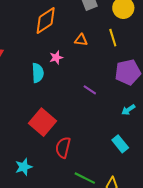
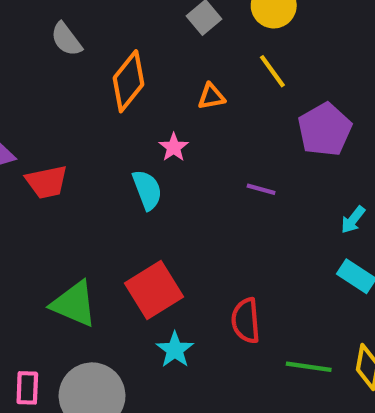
cyan arrow: (128, 110) -> (353, 220), moved
red square: (43, 122) -> (154, 290), moved, turned 36
cyan star: (24, 167) -> (175, 350), moved

